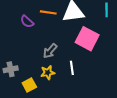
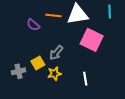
white line: (72, 68) -> (85, 79), moved
yellow square: (29, 85) -> (38, 63), moved

